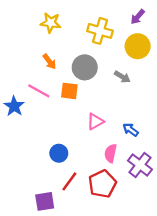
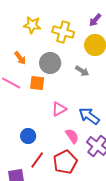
yellow star: (51, 23) -> (32, 25), moved
blue arrow: (131, 130) -> (89, 116), size x1.5
pink semicircle: (111, 153) -> (72, 136), turned 133

